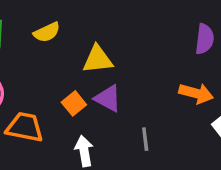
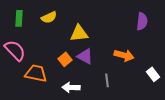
orange arrow: (196, 93) -> (124, 55), moved
white arrow: (84, 151) -> (71, 87), turned -78

